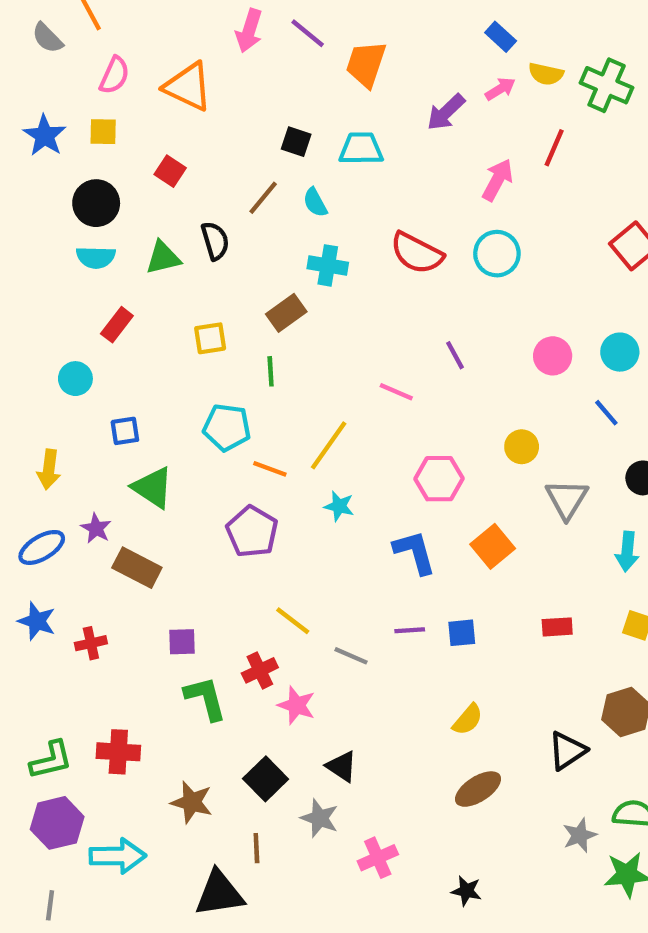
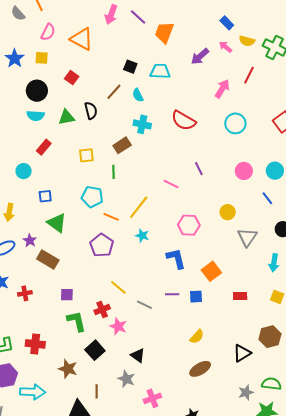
pink arrow: (500, 89) -> (226, 47), turned -112
cyan circle: (497, 254) -> (235, 123), moved
orange square: (493, 546) -> (211, 271), moved
black square: (266, 779) -> (95, 350), moved

